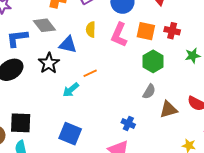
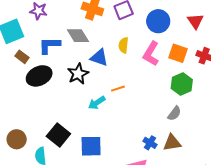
brown triangle: (168, 109) -> (172, 143), moved
black square: (21, 123) -> (58, 135), moved, turned 30
blue square: (70, 134) -> (91, 146), turned -30

